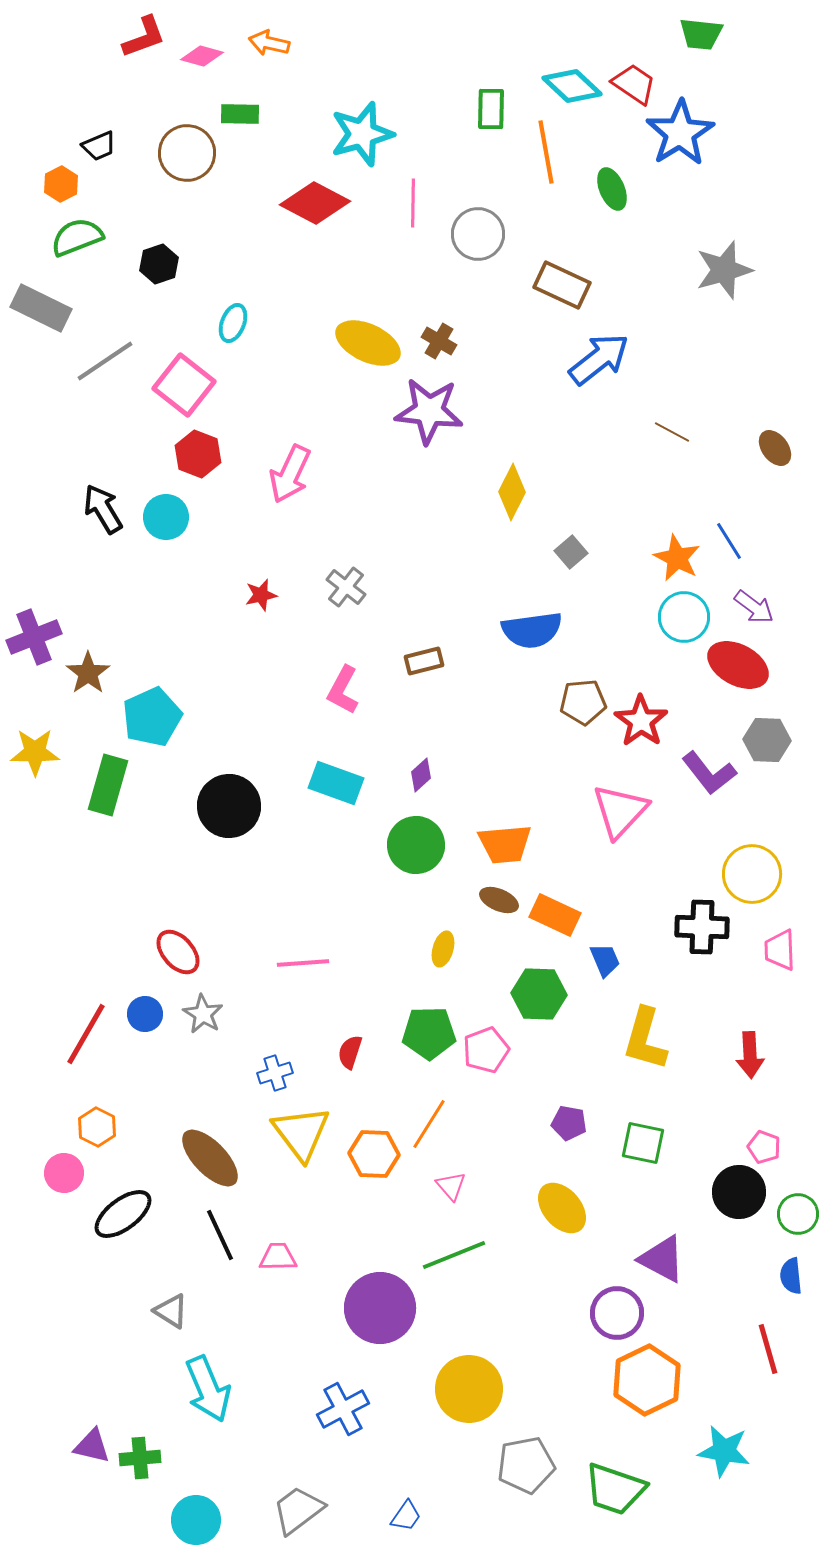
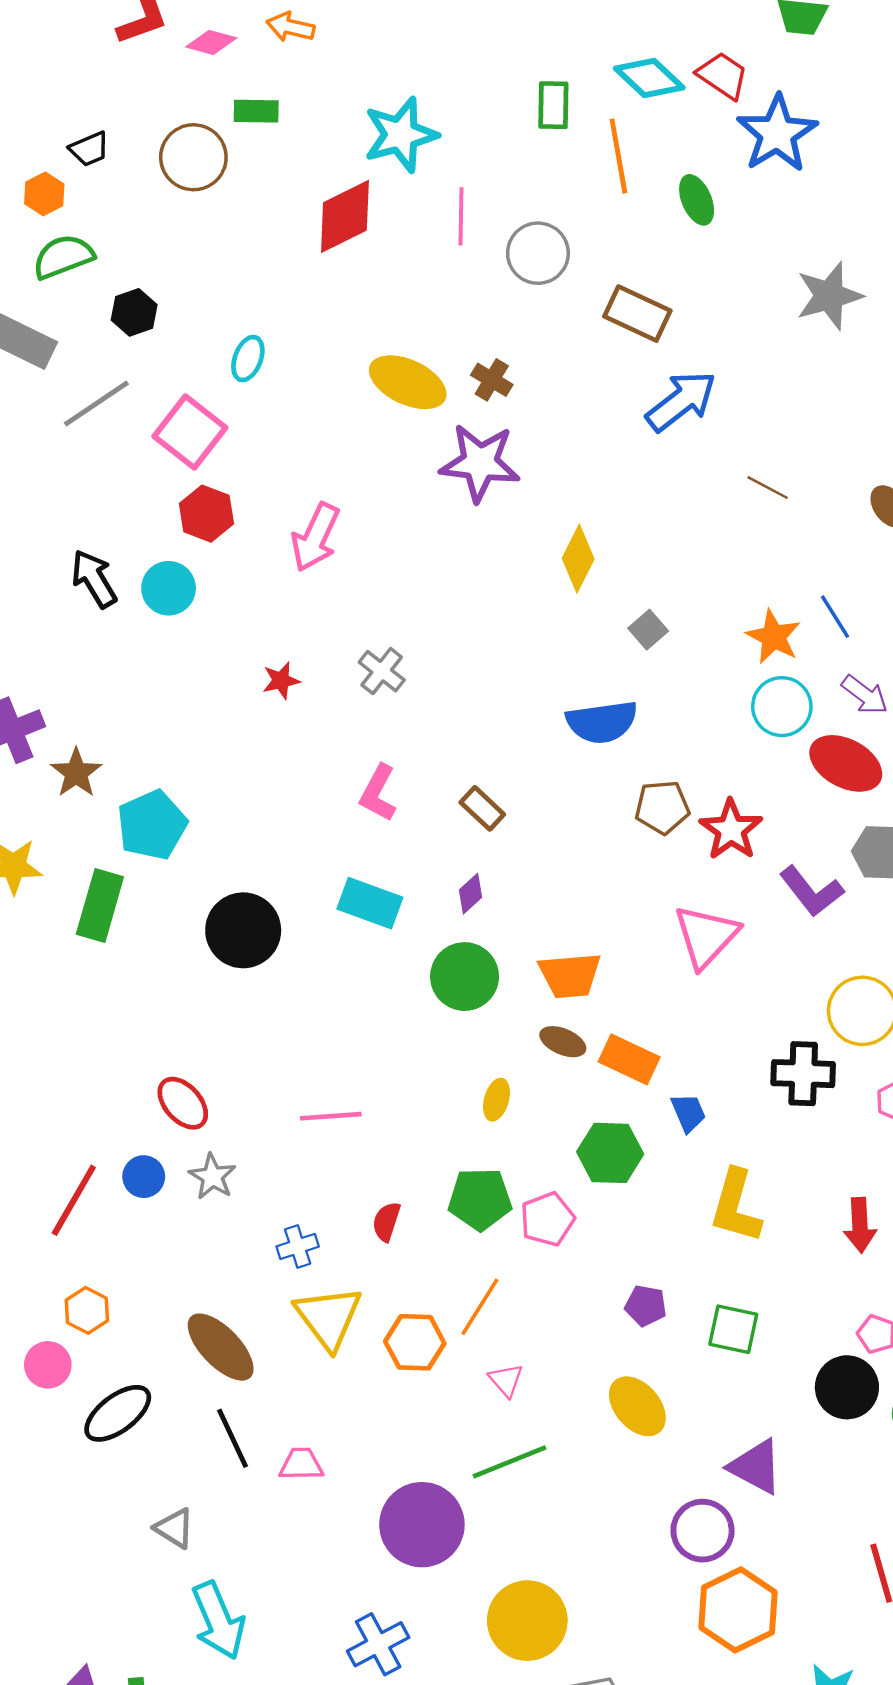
red diamond: (315, 203) -> (345, 216), turned -54
black hexagon: (159, 264) -> (134, 312), moved
brown rectangle: (424, 661) -> (482, 808), moved, turned 57

